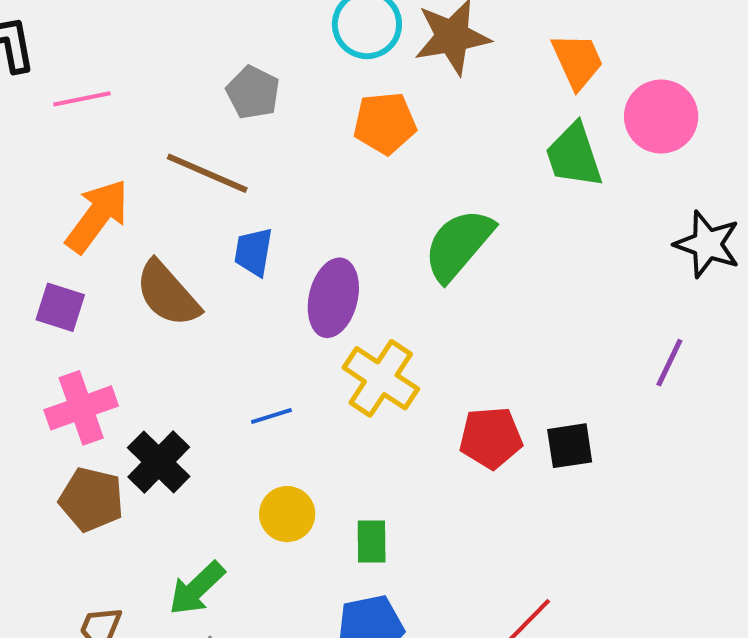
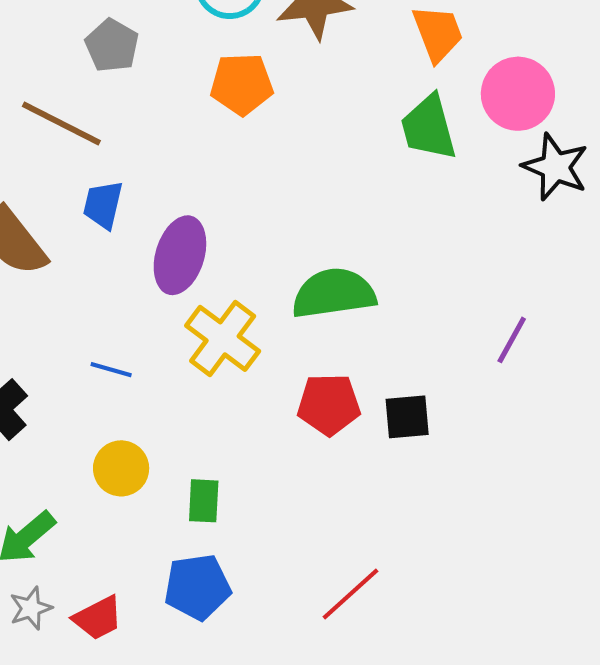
black star: (707, 244) -> (555, 167), moved
green semicircle: (459, 245) -> (334, 293), moved, turned 38
blue line: (271, 416) -> (111, 370), turned 30

